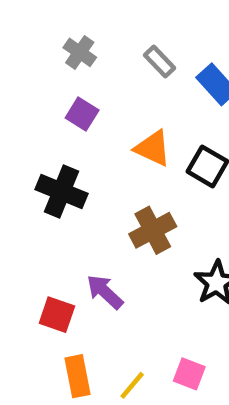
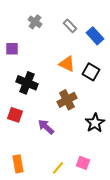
purple square: (82, 114) -> (12, 49), moved, turned -32
red square: (57, 315) -> (15, 115), moved
orange rectangle: (77, 376) -> (18, 164), moved

